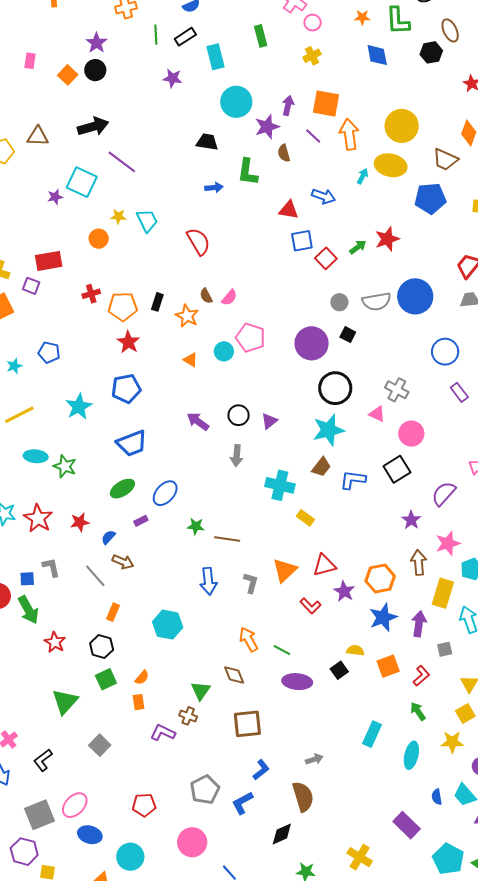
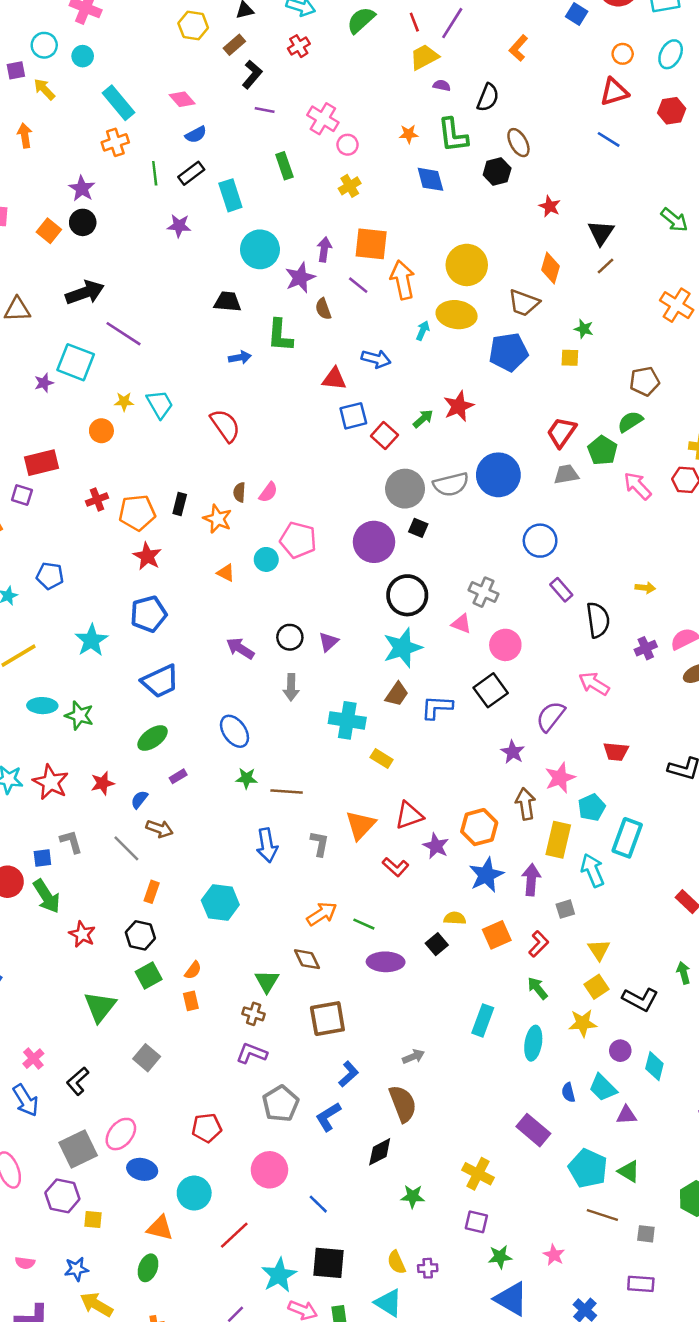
brown semicircle: (206, 296) -> (239, 492), turned 35
gray circle: (339, 302) -> (405, 489), size x1.8
blue ellipse: (165, 493) -> (234, 731), moved, turned -72
orange arrow: (249, 639) -> (322, 914), turned 90
purple L-shape: (163, 733) -> (252, 1053), moved

